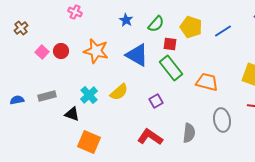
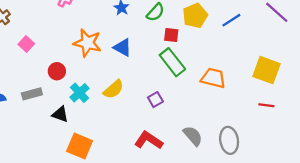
yellow pentagon: (191, 27) -> (195, 16), turned 30
red circle: (61, 51) -> (57, 71), moved
blue triangle: (137, 55) -> (123, 47), moved, size x0.7
gray ellipse: (222, 120) -> (229, 140), moved
gray semicircle: (189, 133) -> (193, 136), turned -48

